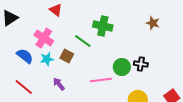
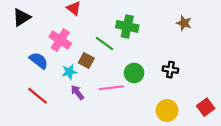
cyan star: (47, 59) -> (69, 72), moved
green circle: (122, 67) -> (134, 73), moved
pink line: (101, 80) -> (111, 88), moved

